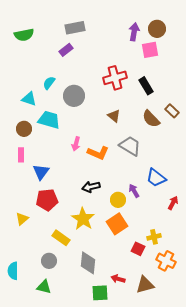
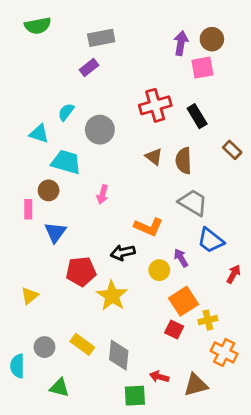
green semicircle: (24, 35) -> (38, 26), moved
brown semicircle: (151, 119) -> (184, 161), moved, turned 42
brown circle: (24, 129) -> (49, 190), moved
gray trapezoid: (130, 146) -> (193, 203), moved
orange L-shape: (98, 153) -> (148, 227), moved
red pentagon: (47, 200) -> (81, 271), moved
orange square: (117, 224) -> (184, 301), moved
yellow rectangle: (61, 238) -> (82, 344), moved
red square: (138, 249) -> (174, 329), moved
gray circle: (49, 261) -> (44, 347), moved

